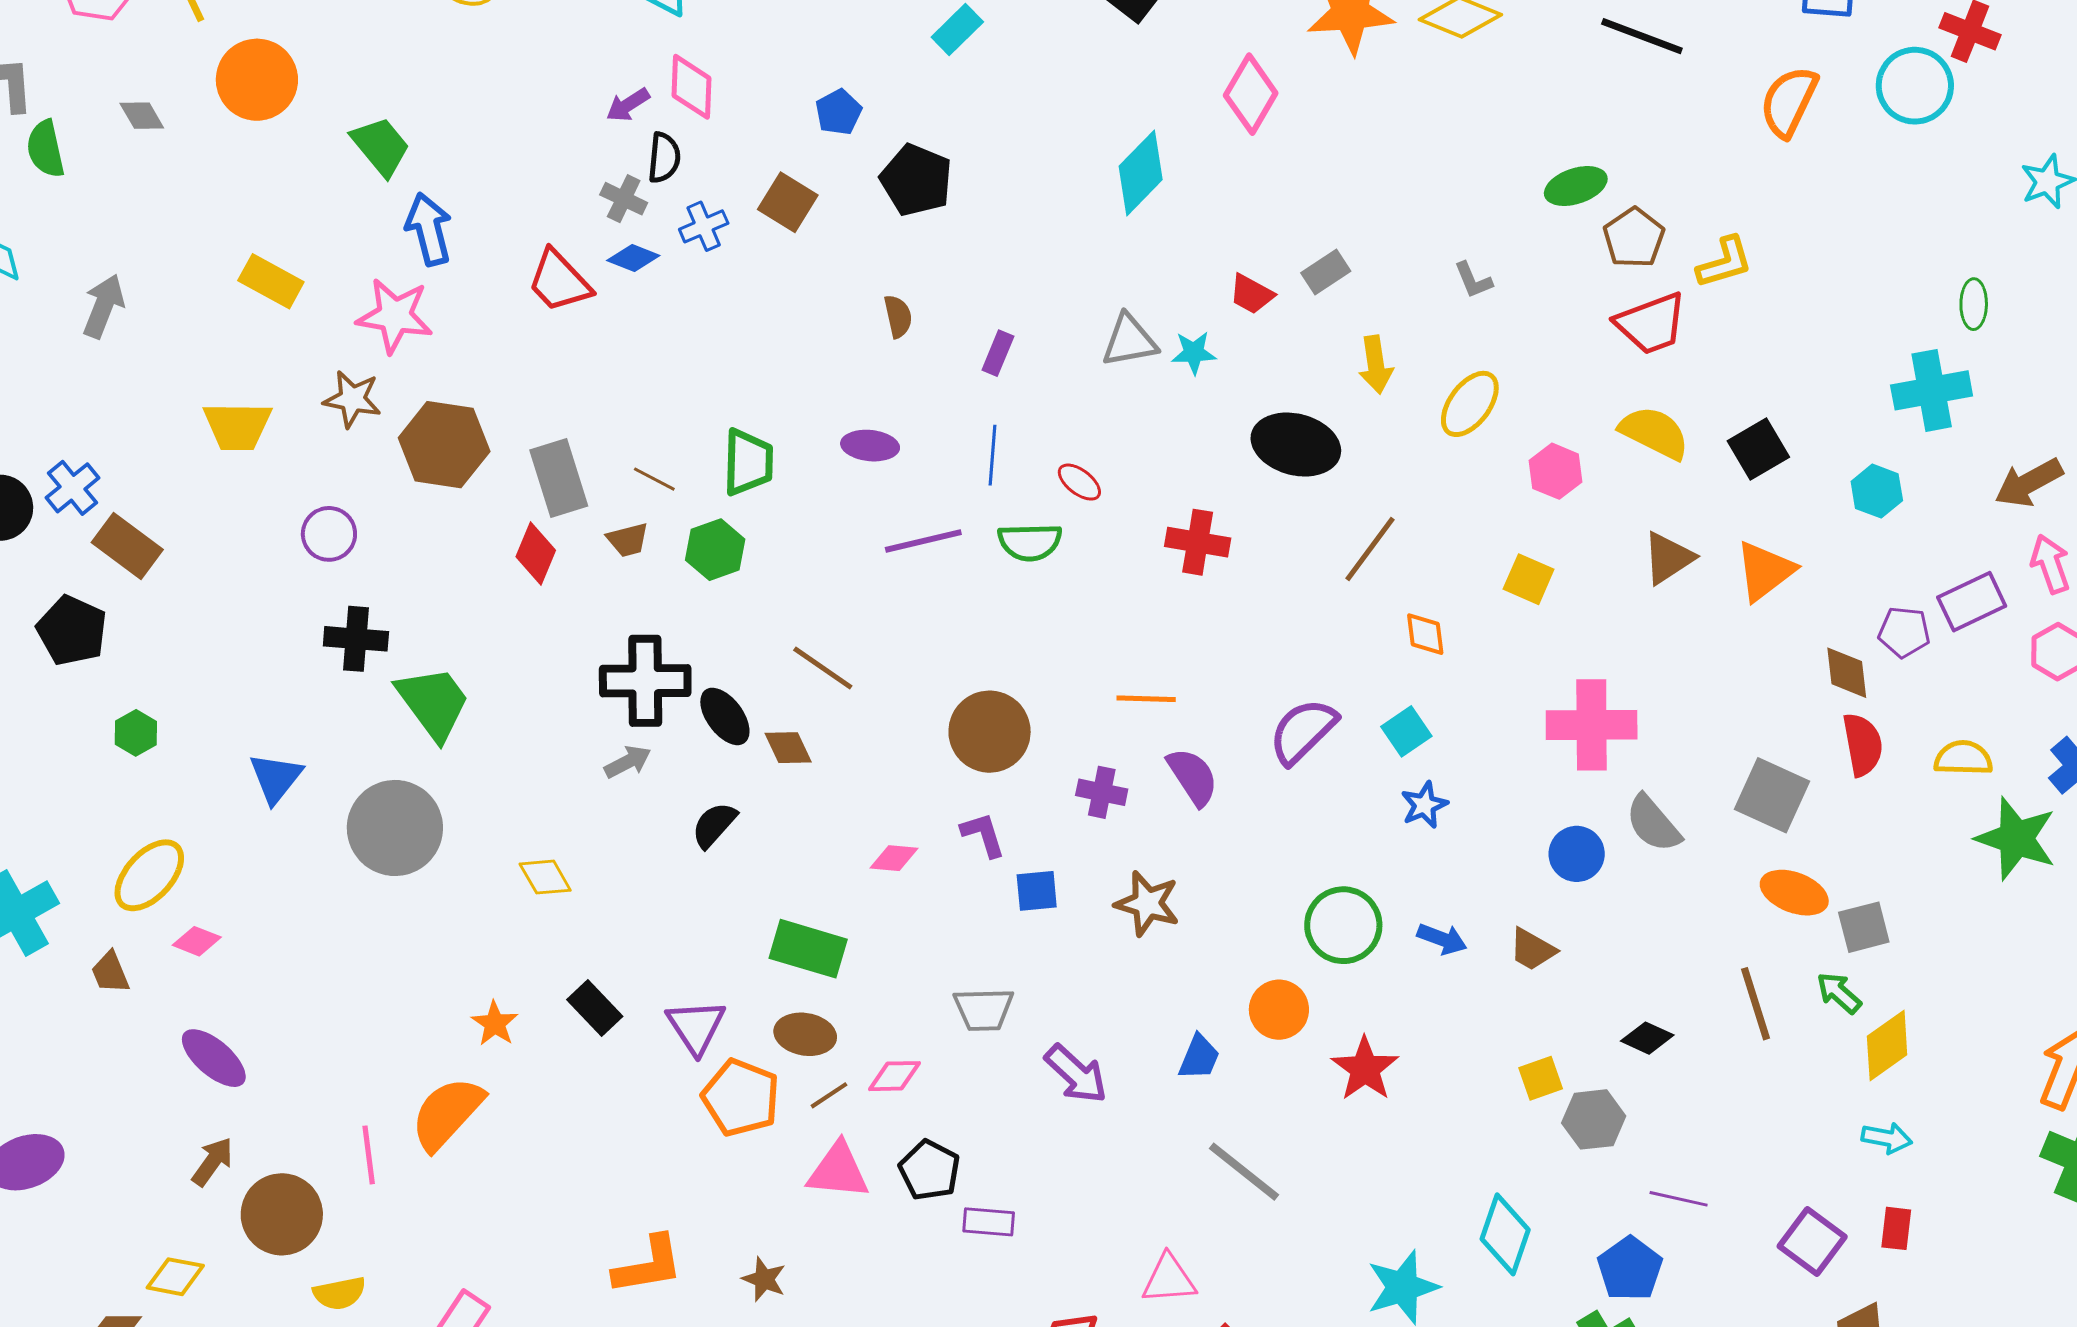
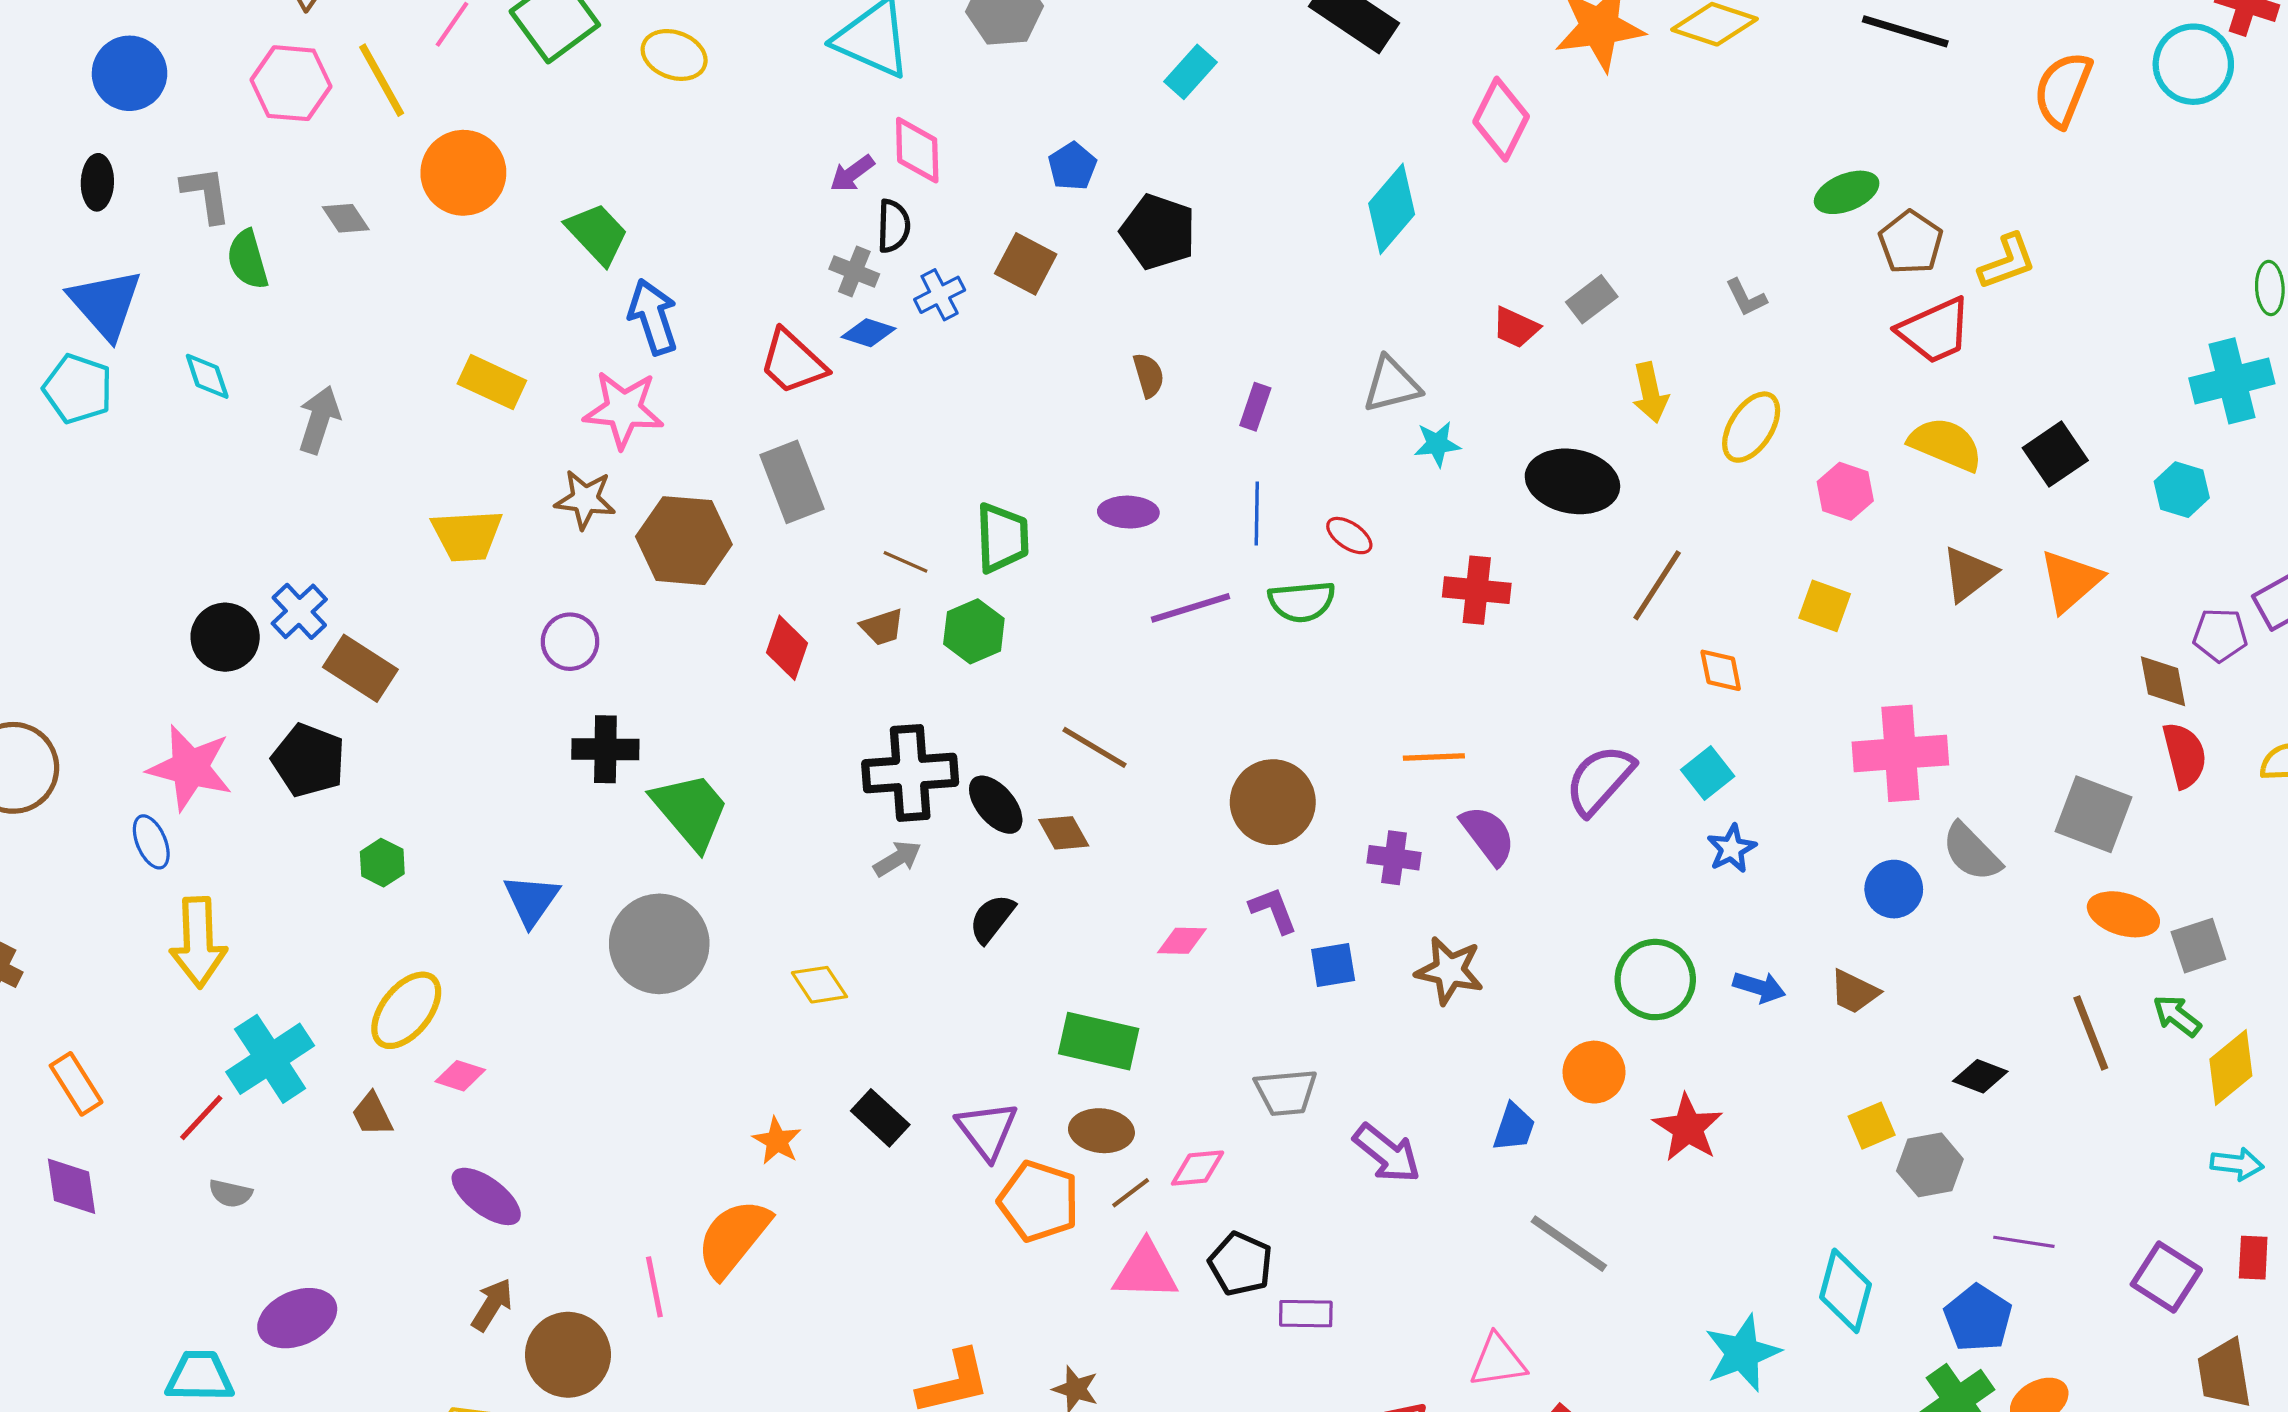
cyan star: (1194, 353) -> (1437, 444), moved
gray rectangle: (559, 478) -> (792, 482), moved

